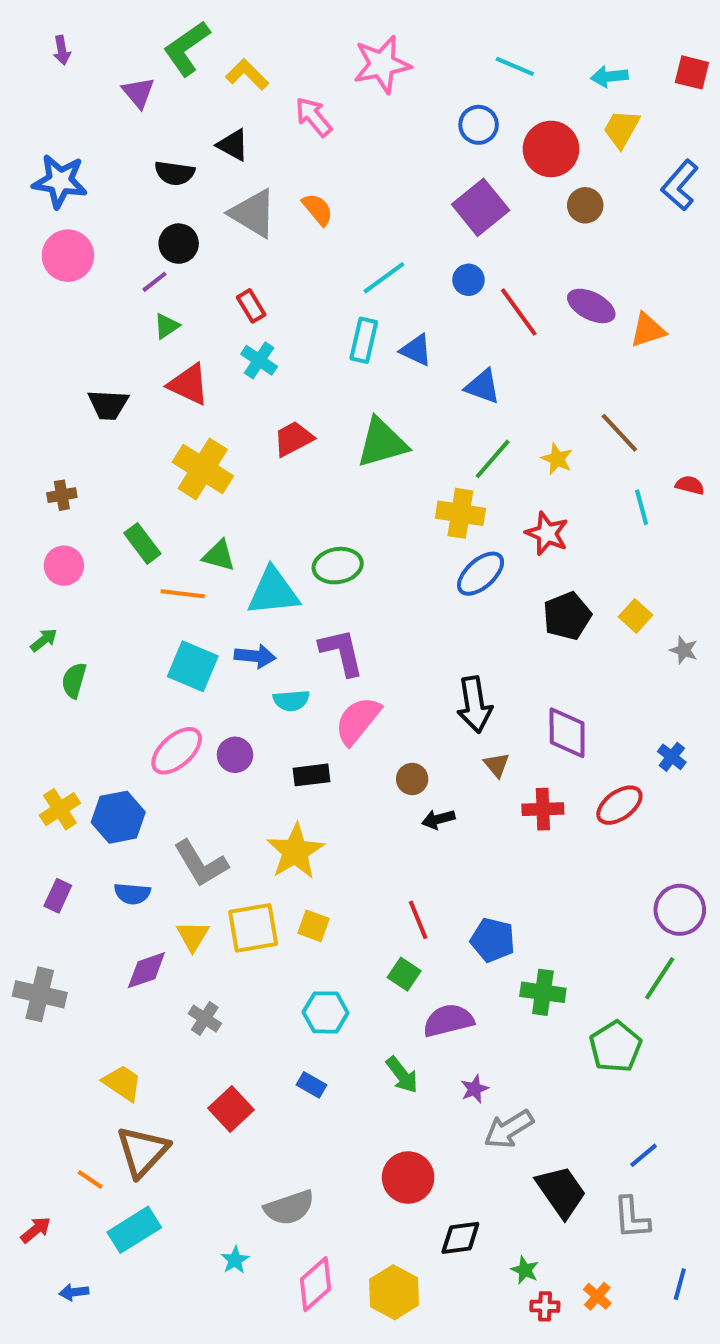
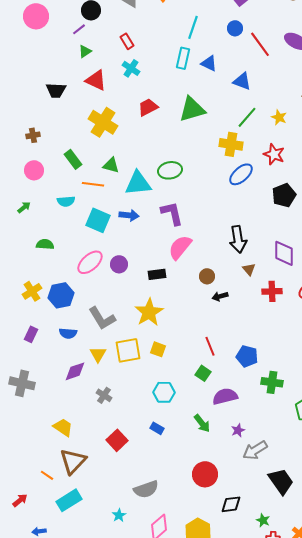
cyan line: (384, 278) -> (193, 27), turned -35
green semicircle: (74, 680) -> (45, 244), moved, turned 78
cyan semicircle: (291, 700) -> (66, 201), moved

